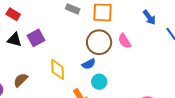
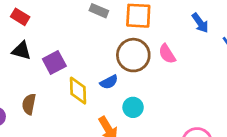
purple square: (36, 38) -> (54, 63), moved
blue semicircle: (89, 64) -> (109, 82), moved
brown semicircle: (21, 80) -> (29, 104), turned -35

